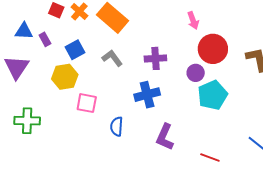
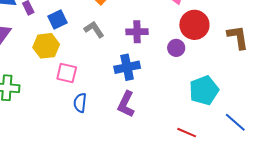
cyan pentagon: (212, 95) -> (204, 90), moved
blue semicircle: (117, 127) -> (80, 103), moved
purple L-shape: (165, 137) -> (126, 104), moved

